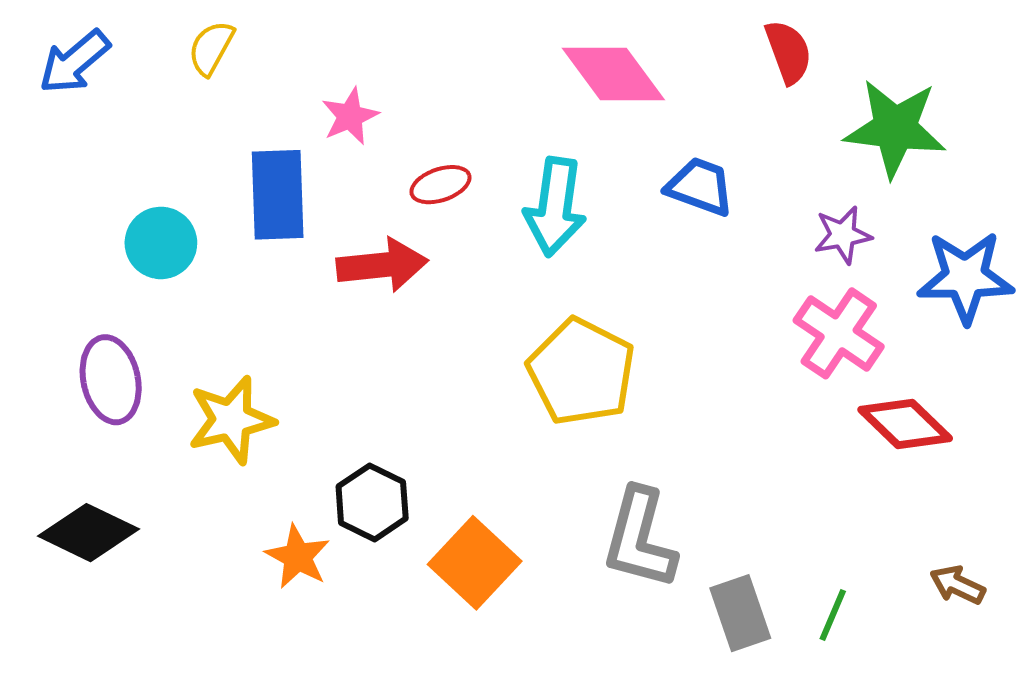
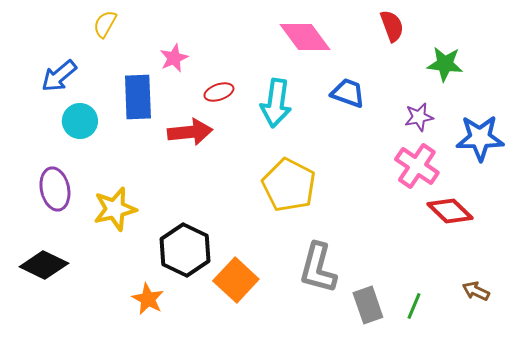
blue arrow: (74, 62) -> (59, 76), moved
green star: (895, 128) -> (445, 64), size x0.7
black hexagon: (372, 502) -> (185, 250), size x1.4
orange star: (298, 557) -> (148, 299), moved

